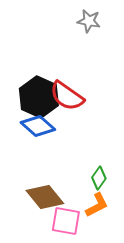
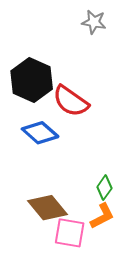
black hexagon: (39, 97) -> (32, 80), moved

